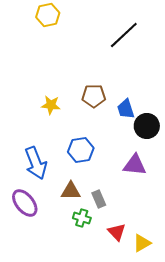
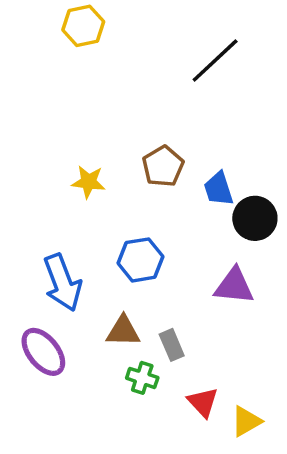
brown pentagon: (94, 96) -> (163, 166), turned -30

